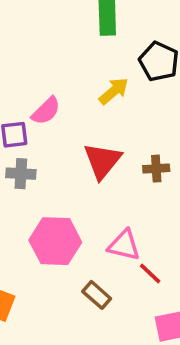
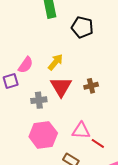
yellow arrow: (114, 91) -> (55, 62), moved
gray cross: (21, 174) -> (39, 100), moved

